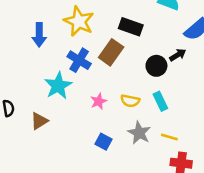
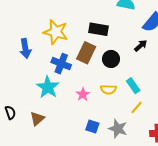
black circle: (156, 66) -> (111, 59), moved
gray star: (139, 133) -> (118, 129), moved
yellow line: (169, 137) -> (137, 107), moved, turned -56

